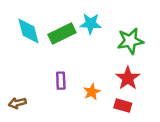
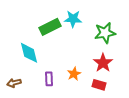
cyan diamond: (28, 31) -> (29, 53), moved
purple rectangle: (61, 81) -> (49, 79), moved

